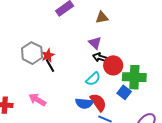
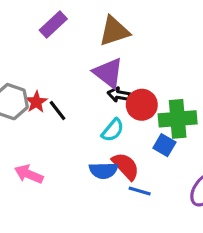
brown triangle: (102, 17) -> (114, 31), size x1.5
purple triangle: (95, 43) -> (108, 73), size x1.5
black line: (50, 65) -> (57, 110), moved

